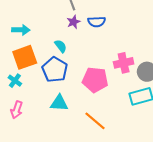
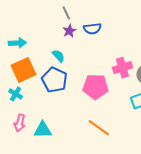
cyan triangle: (59, 103) -> (43, 130), moved

